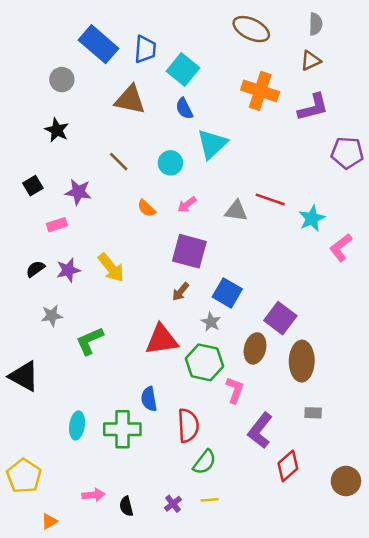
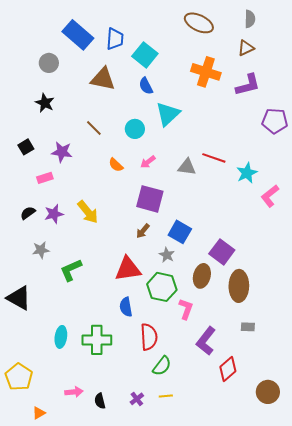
blue semicircle: (149, 399) -> (126, 307), moved
brown circle: (346, 481) -> (268, 392), moved

